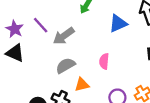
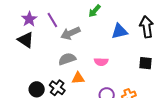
pink semicircle: (104, 61) -> (101, 62), turned -104

